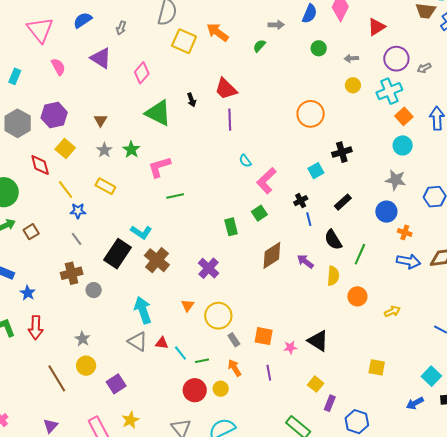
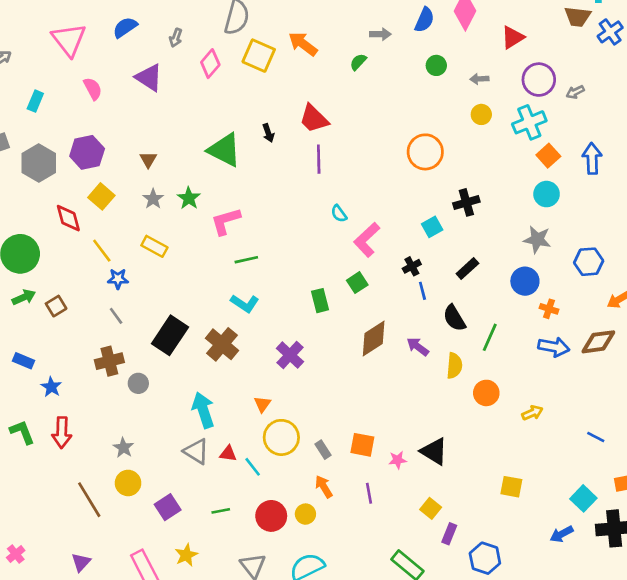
pink diamond: (142, 73) -> (210, 64), moved
cyan L-shape: (141, 232) -> (245, 303), moved
yellow circle: (218, 316) -> (281, 437), moved
green line: (202, 361) -> (221, 511), moved

